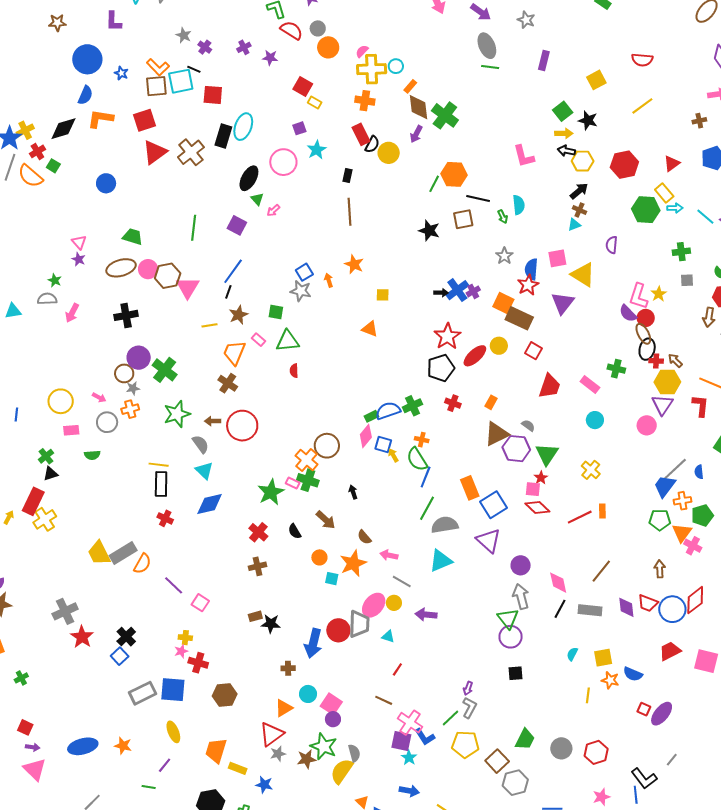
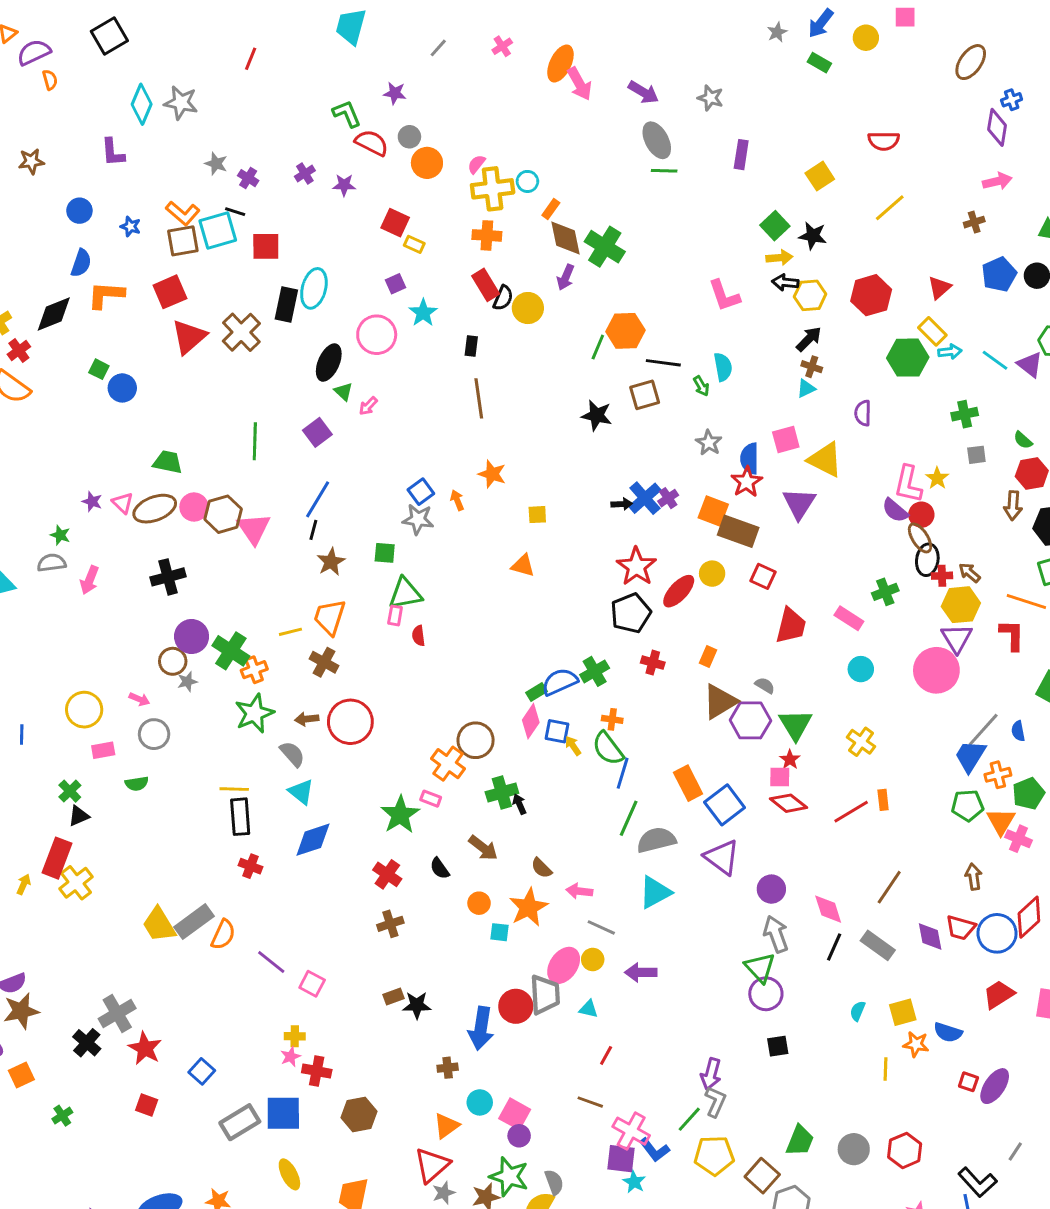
blue circle: (87, 59) -> (79, 211), size x0.6
green square: (53, 166) -> (99, 369), moved
purple square: (237, 225) -> (317, 432), turned 30
pink triangle: (79, 242) -> (123, 503), moved
yellow line: (209, 325) -> (290, 632), moved
pink rectangle: (258, 340) -> (395, 615), moved, turned 64
green cross: (616, 369) -> (885, 592), turned -30
orange cross: (130, 409) -> (254, 670), moved
pink circle: (647, 425) -> (936, 670), size x1.6
green cross: (308, 480) -> (502, 793), moved, turned -30
gray rectangle: (590, 610) -> (878, 945), turned 35
black cross: (126, 637) -> (87, 1043), moved
purple arrow: (468, 688) -> (711, 1074), size x1.5
red square: (25, 727) -> (147, 1105), moved

